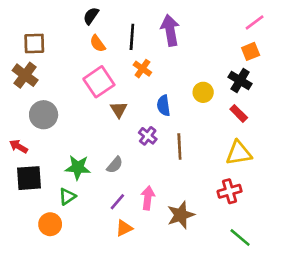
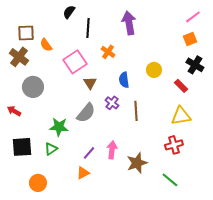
black line: (132, 37) -> (88, 28), moved
orange semicircle: (98, 44) -> (46, 45), moved
black cross: (240, 80) -> (195, 65), moved
gray semicircle: (115, 165) -> (86, 113), moved, size x1.5
black square: (29, 178) -> (22, 147), moved
orange circle: (50, 224) -> (38, 183), moved
orange triangle: (124, 228) -> (83, 173), moved
green line: (240, 237) -> (170, 180), moved

